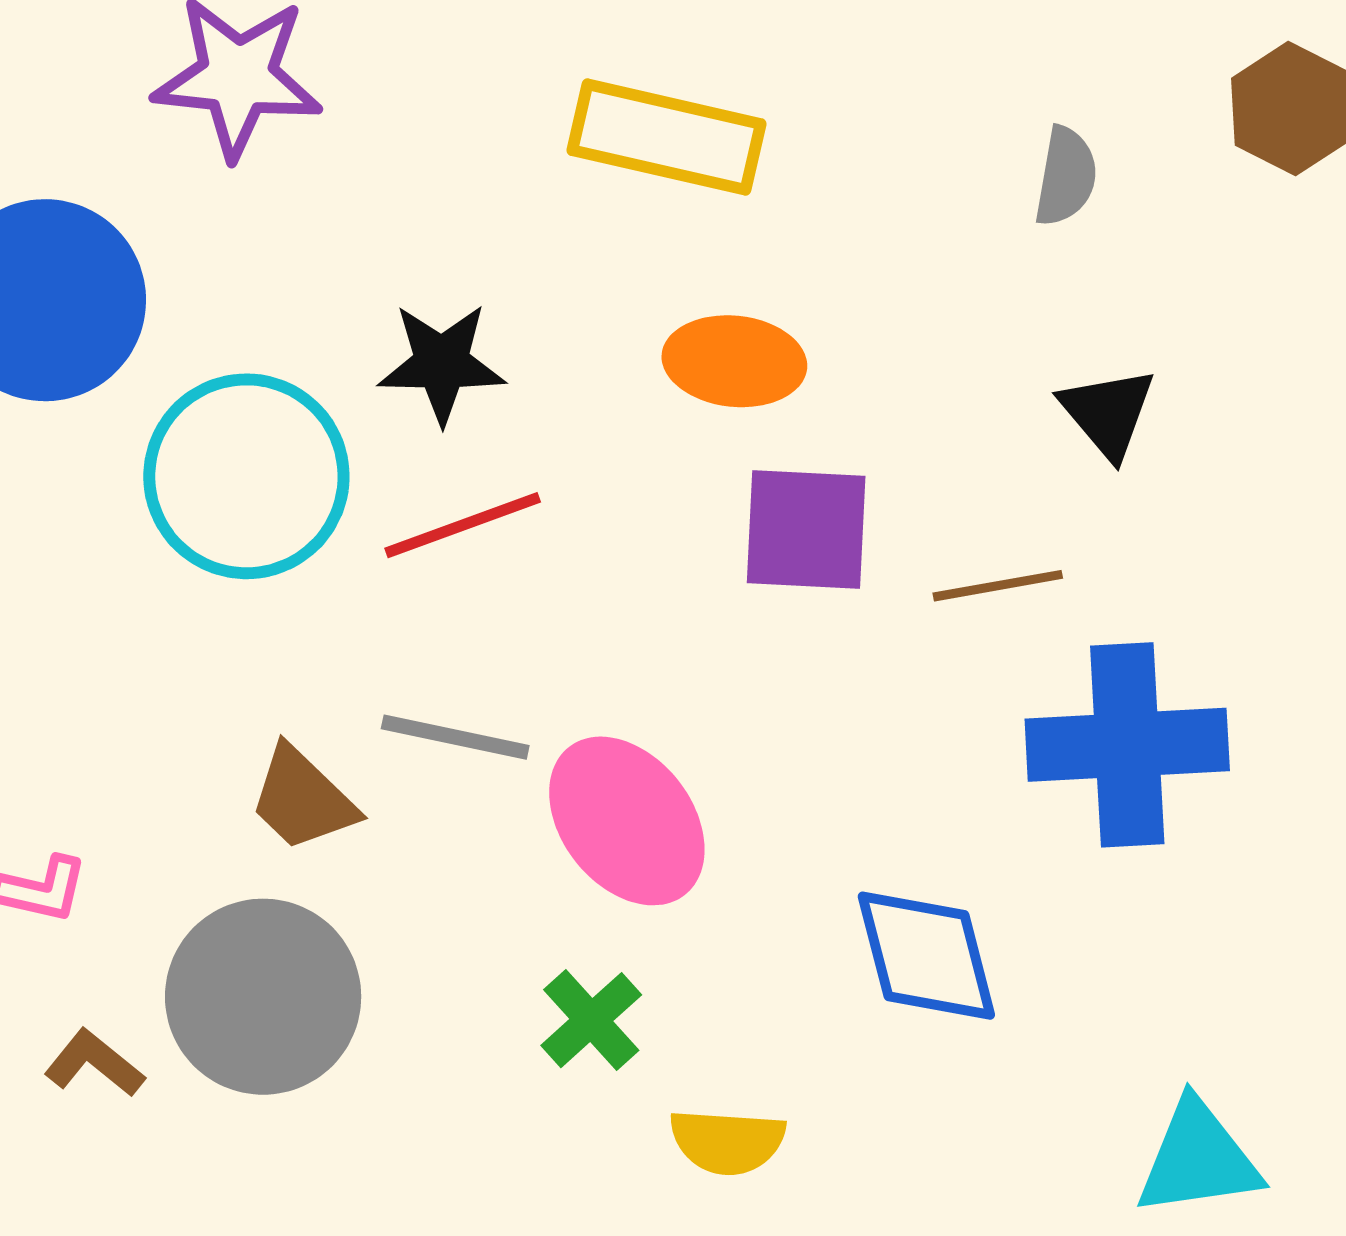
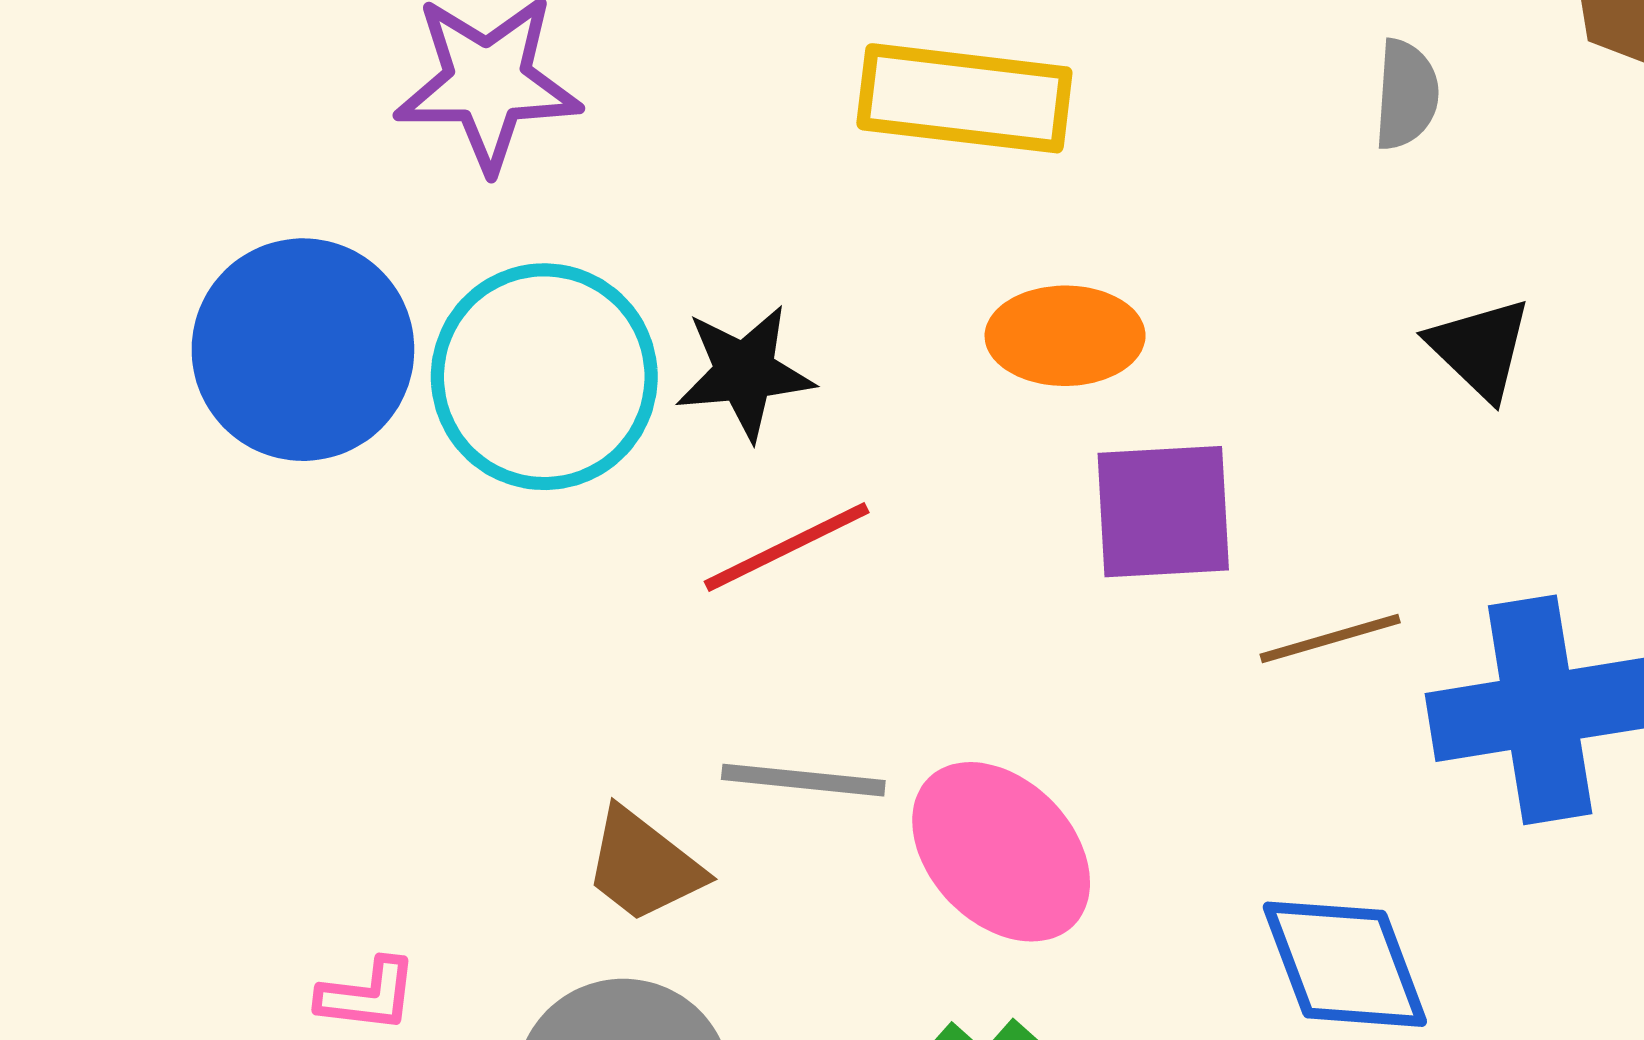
cyan circle: (246, 476) -> (544, 377), moved
brown line: (998, 586) -> (1330, 639), moved

